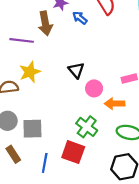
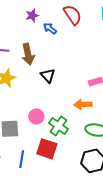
brown arrow: (45, 23) -> (28, 54), moved
pink circle: (94, 88) -> (36, 116), moved

